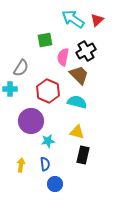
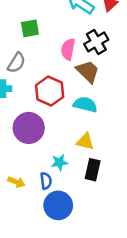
green square: (45, 40) -> (30, 28), moved
cyan star: (48, 141) -> (59, 162), moved
yellow arrow: (21, 165) -> (16, 182), turned 104
blue circle: (55, 184) -> (58, 205), size x1.5

